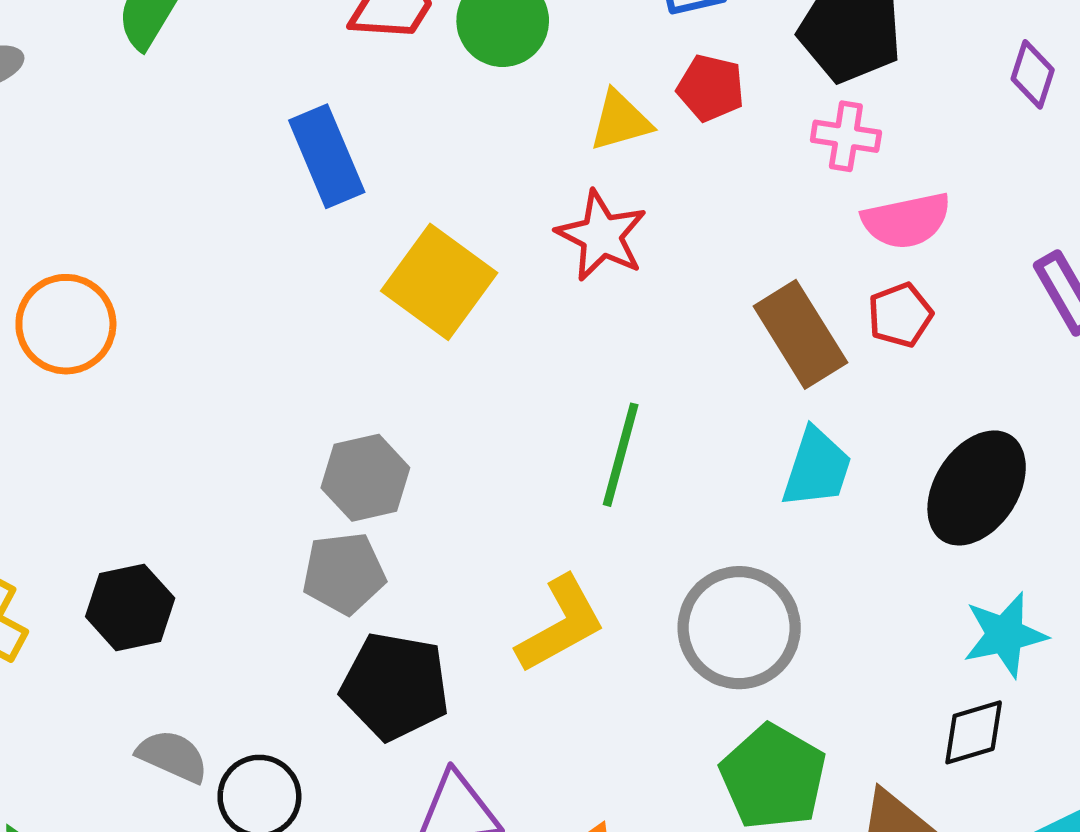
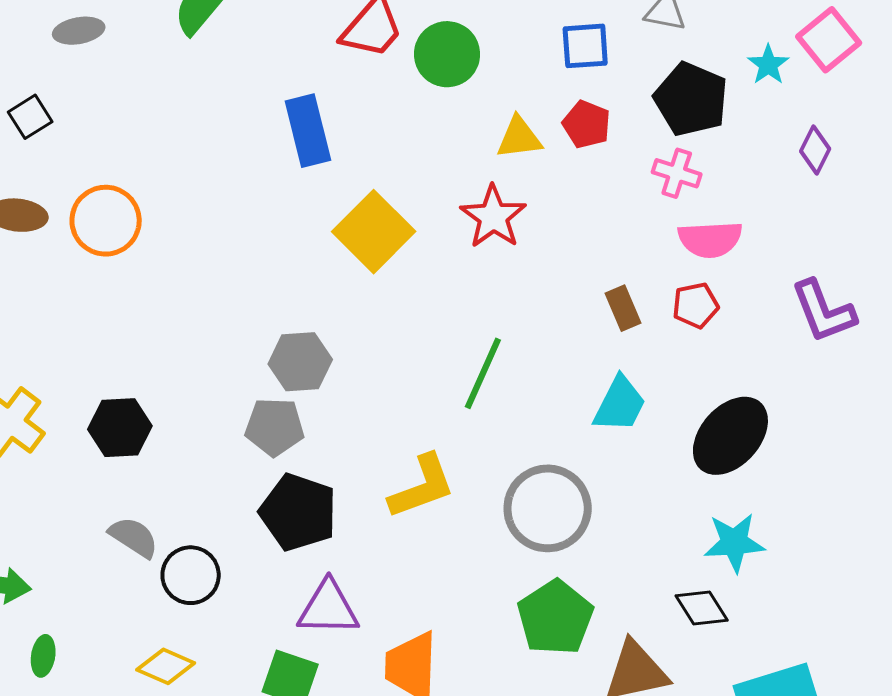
brown rectangle: (800, 334) -> (623, 308), size x0.6
black diamond: (974, 732) -> (702, 608), turned 66

